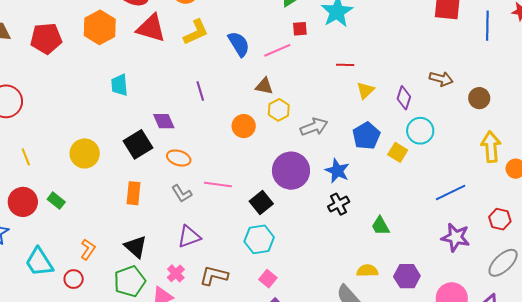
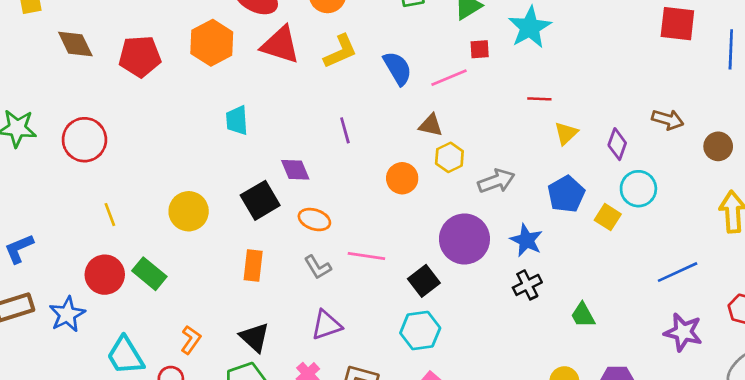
green rectangle: (56, 201) -> (149, 274), size x1.4

